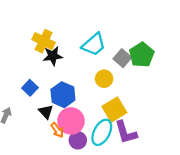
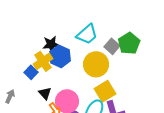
yellow cross: (44, 41) -> (43, 61), moved, turned 30
yellow circle: (104, 79) -> (96, 64), size x1.6
blue hexagon: (63, 95) -> (60, 56), moved

